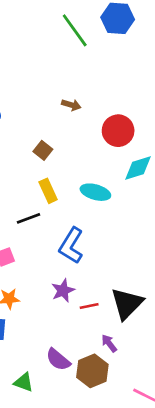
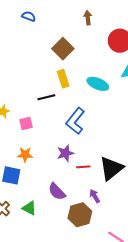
brown arrow: (71, 105) -> (88, 18), turned -120
brown square: (43, 150) -> (63, 49), size x1.5
purple semicircle: (58, 360) -> (57, 192), moved
green triangle: (24, 382) -> (29, 208), moved

